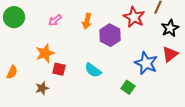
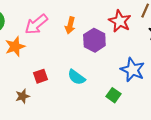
pink arrow: (55, 20) -> (36, 24), size x1.6
orange star: (45, 53) -> (15, 47), moved
red square: (59, 69) -> (40, 76), turned -32

